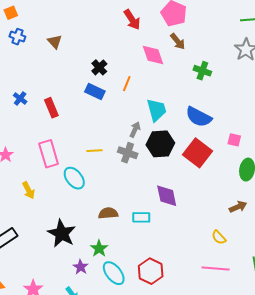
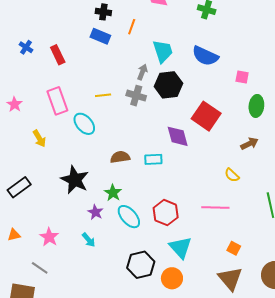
black cross: (99, 67) -> (103, 12), turned -35
red square: (198, 153) -> (206, 116), moved
pink line: (216, 268) -> (215, 208), moved

